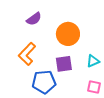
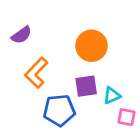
purple semicircle: (34, 19) -> (22, 35), moved
cyan triangle: (93, 61) -> (112, 96), moved

